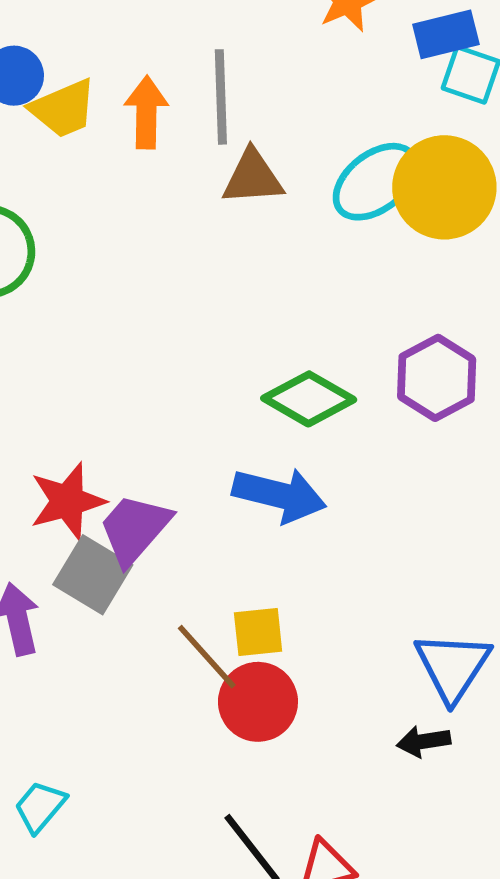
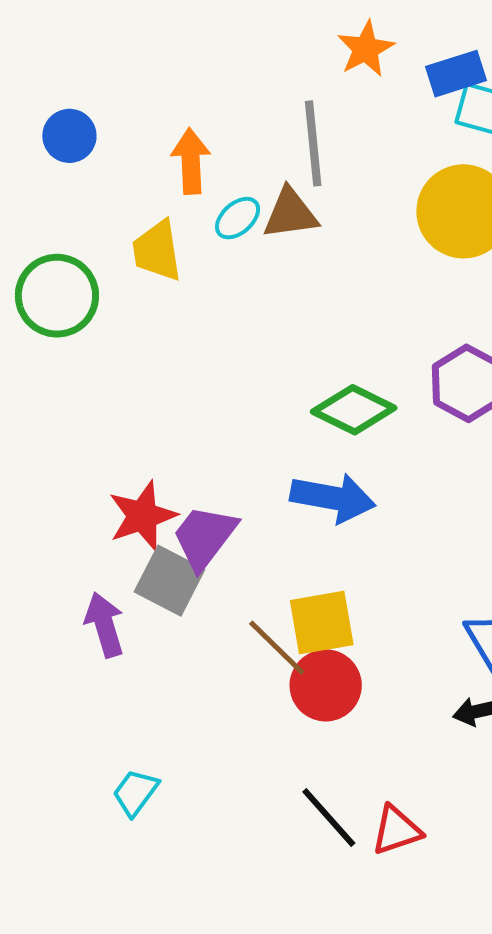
gray line: (221, 97) -> (313, 143), moved
yellow trapezoid: (63, 109) -> (157, 251), moved, turned 108
cyan ellipse: (376, 182) -> (238, 218), moved, size x0.6
yellow square: (258, 632) -> (322, 623), size x1.4

